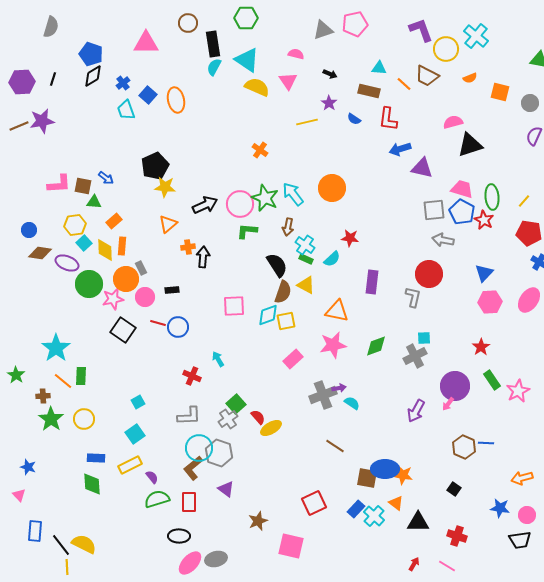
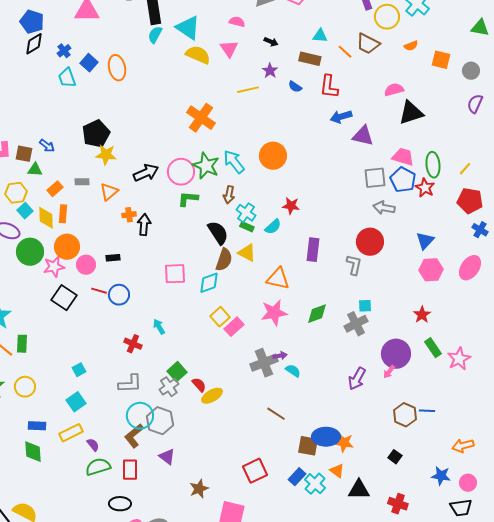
orange cross: (260, 150) -> (201, 118), size x1.8
gray rectangle: (141, 268) -> (82, 182), moved, turned -64
yellow square: (286, 321) -> (220, 317), moved, turned -30

